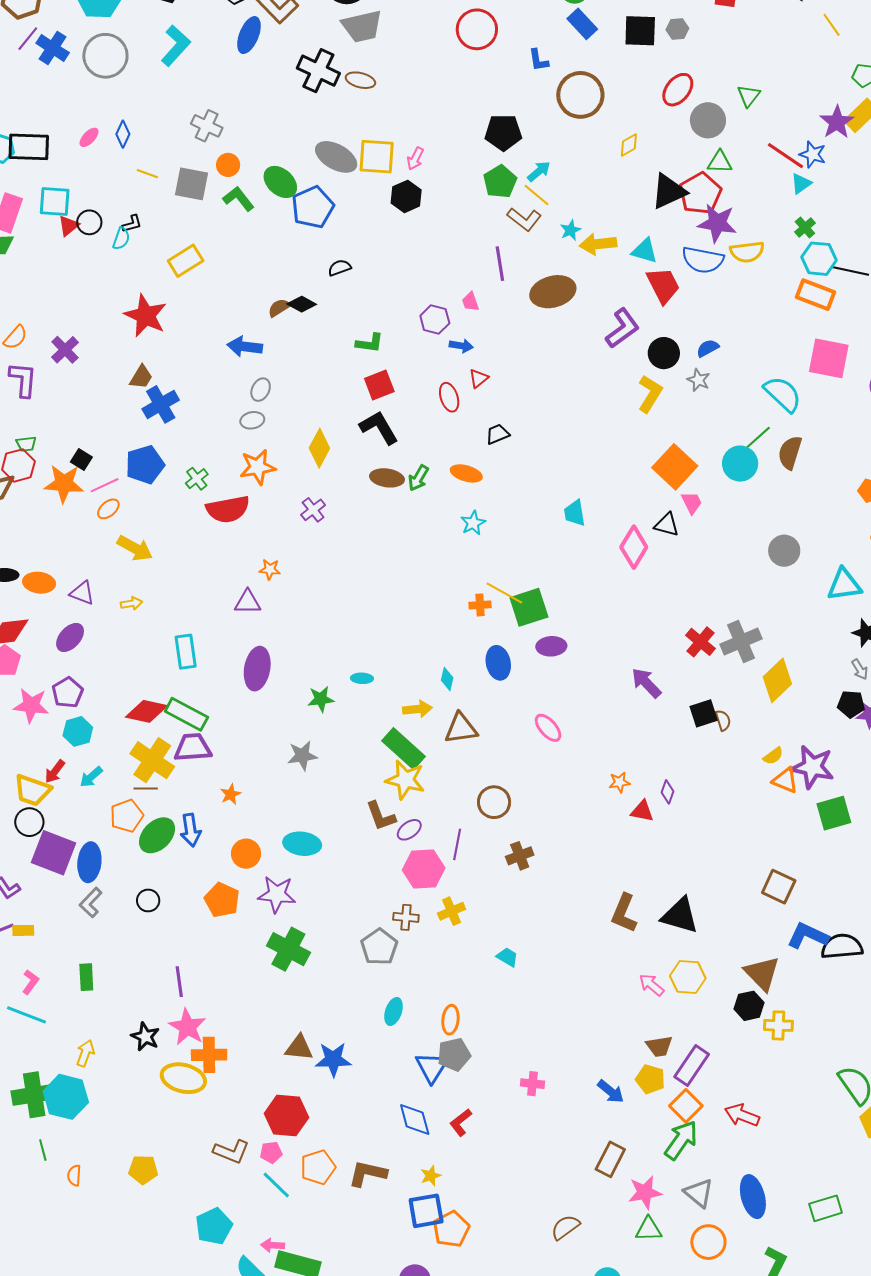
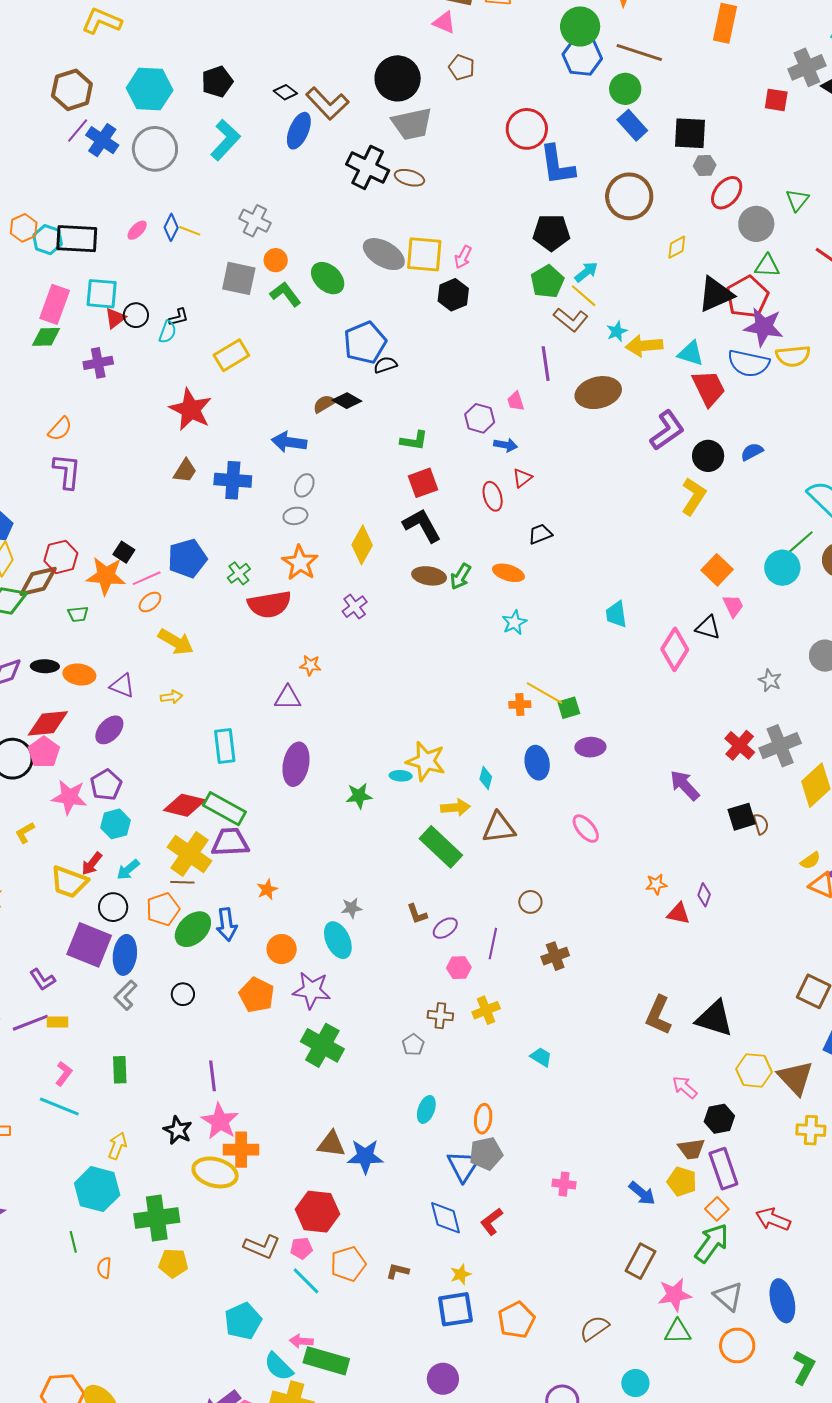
gray hexagon: (677, 29) -> (705, 166), moved
blue L-shape: (538, 60) -> (557, 165), moved, size x1.8
yellow line: (147, 174) -> (190, 231), moved
blue pentagon: (313, 207) -> (365, 343), moved
purple cross: (65, 350) -> (98, 363), moved, turned 32
gray star: (698, 380) -> (770, 680), moved
blue cross: (161, 404) -> (233, 480), moved, turned 33
green trapezoid: (26, 444) -> (78, 614), moved
orange star: (258, 467) -> (300, 563), turned -30
orange square: (675, 467) -> (717, 570), size x0.7
green square: (529, 607) -> (569, 708), size x0.6
gray star: (302, 756) -> (352, 908), moved, size x0.7
yellow star: (405, 780) -> (426, 761), moved
brown circle: (494, 802) -> (530, 902), size x0.7
brown L-shape: (381, 816) -> (417, 914), size x0.7
black circle: (29, 822) -> (113, 907), moved
cyan ellipse: (302, 844) -> (338, 940), turned 57
pink hexagon: (424, 869) -> (459, 968), size x0.6
gray pentagon: (379, 947) -> (413, 1045), size x0.6
yellow hexagon: (688, 977) -> (754, 1070), moved
black hexagon: (749, 1006) -> (719, 1119), moved
purple rectangle: (692, 1066) -> (723, 1169), turned -54
green cross: (34, 1095) -> (157, 1218), moved
orange square: (686, 1106) -> (717, 1209), size x0.7
brown L-shape: (368, 1174) -> (398, 1271), size x0.6
orange pentagon: (451, 1229) -> (516, 1320), moved

